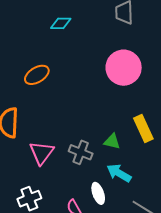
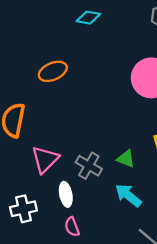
white ellipse: (98, 193) -> (66, 194), moved

